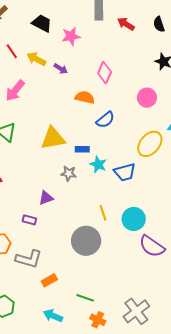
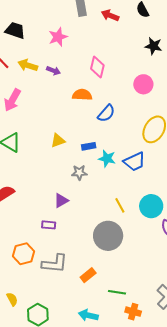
black trapezoid: (42, 23) -> (15, 30), moved
yellow triangle: (53, 138) -> (58, 141), size x0.6
orange rectangle: (49, 280) -> (88, 275), moved

